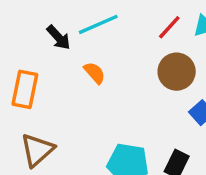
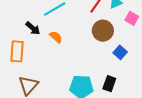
black arrow: (58, 37) -> (33, 28), moved

